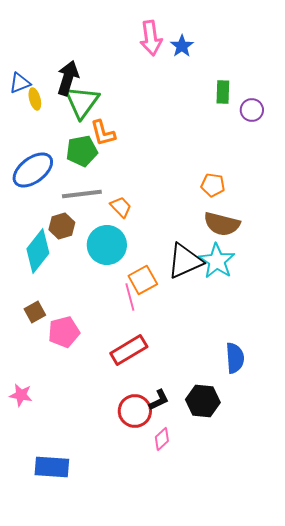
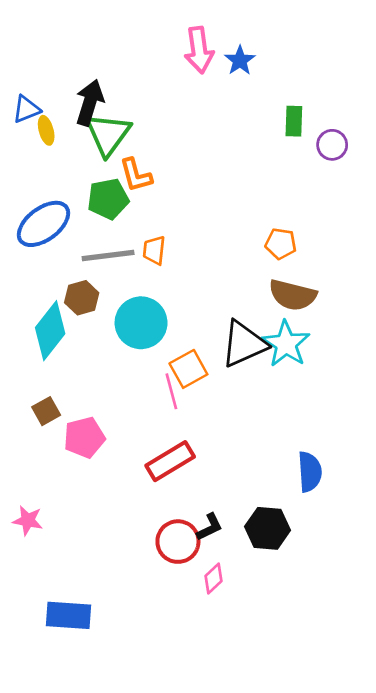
orange trapezoid: (121, 207) -> (154, 250), moved, turned -130

